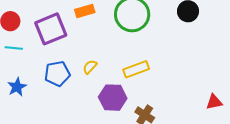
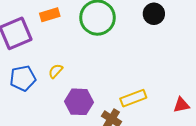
yellow rectangle: (136, 69) -> (133, 98), moved

